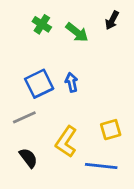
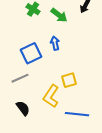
blue arrow: (72, 82) -> (55, 43), moved
yellow square: (111, 130) -> (69, 80), moved

